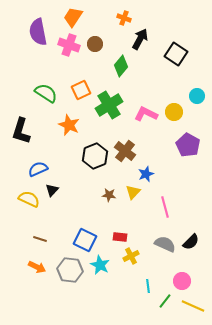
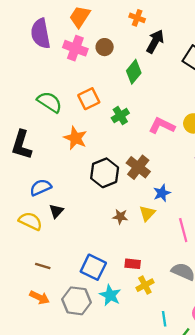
green cross: (109, 105) -> (120, 116), size x0.6

